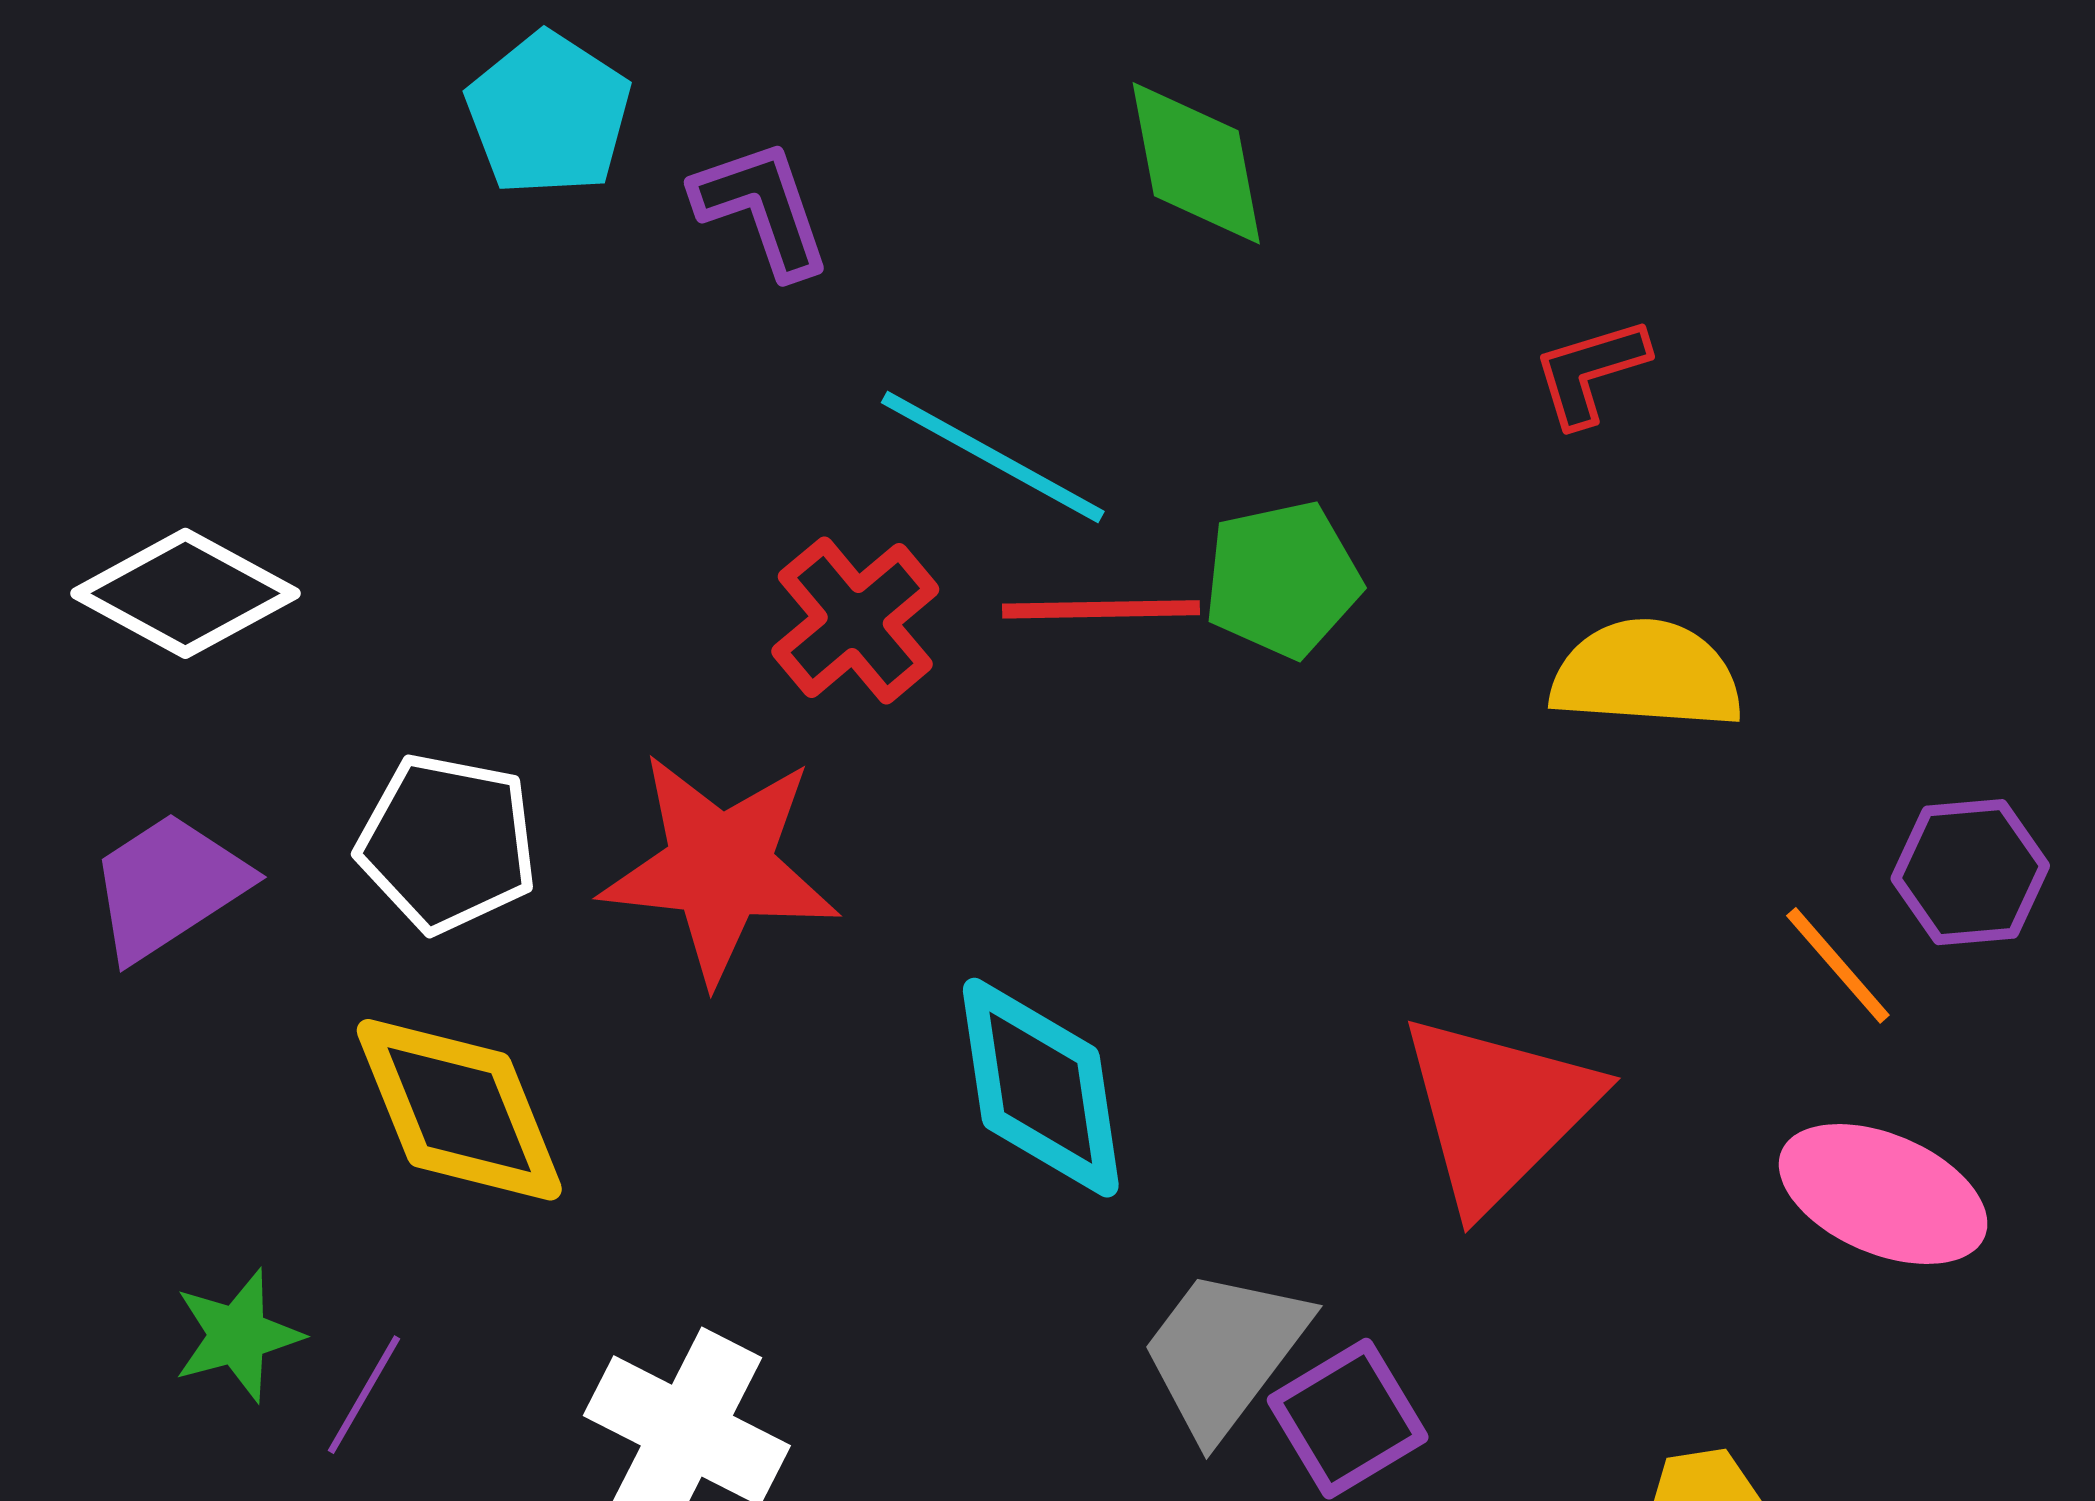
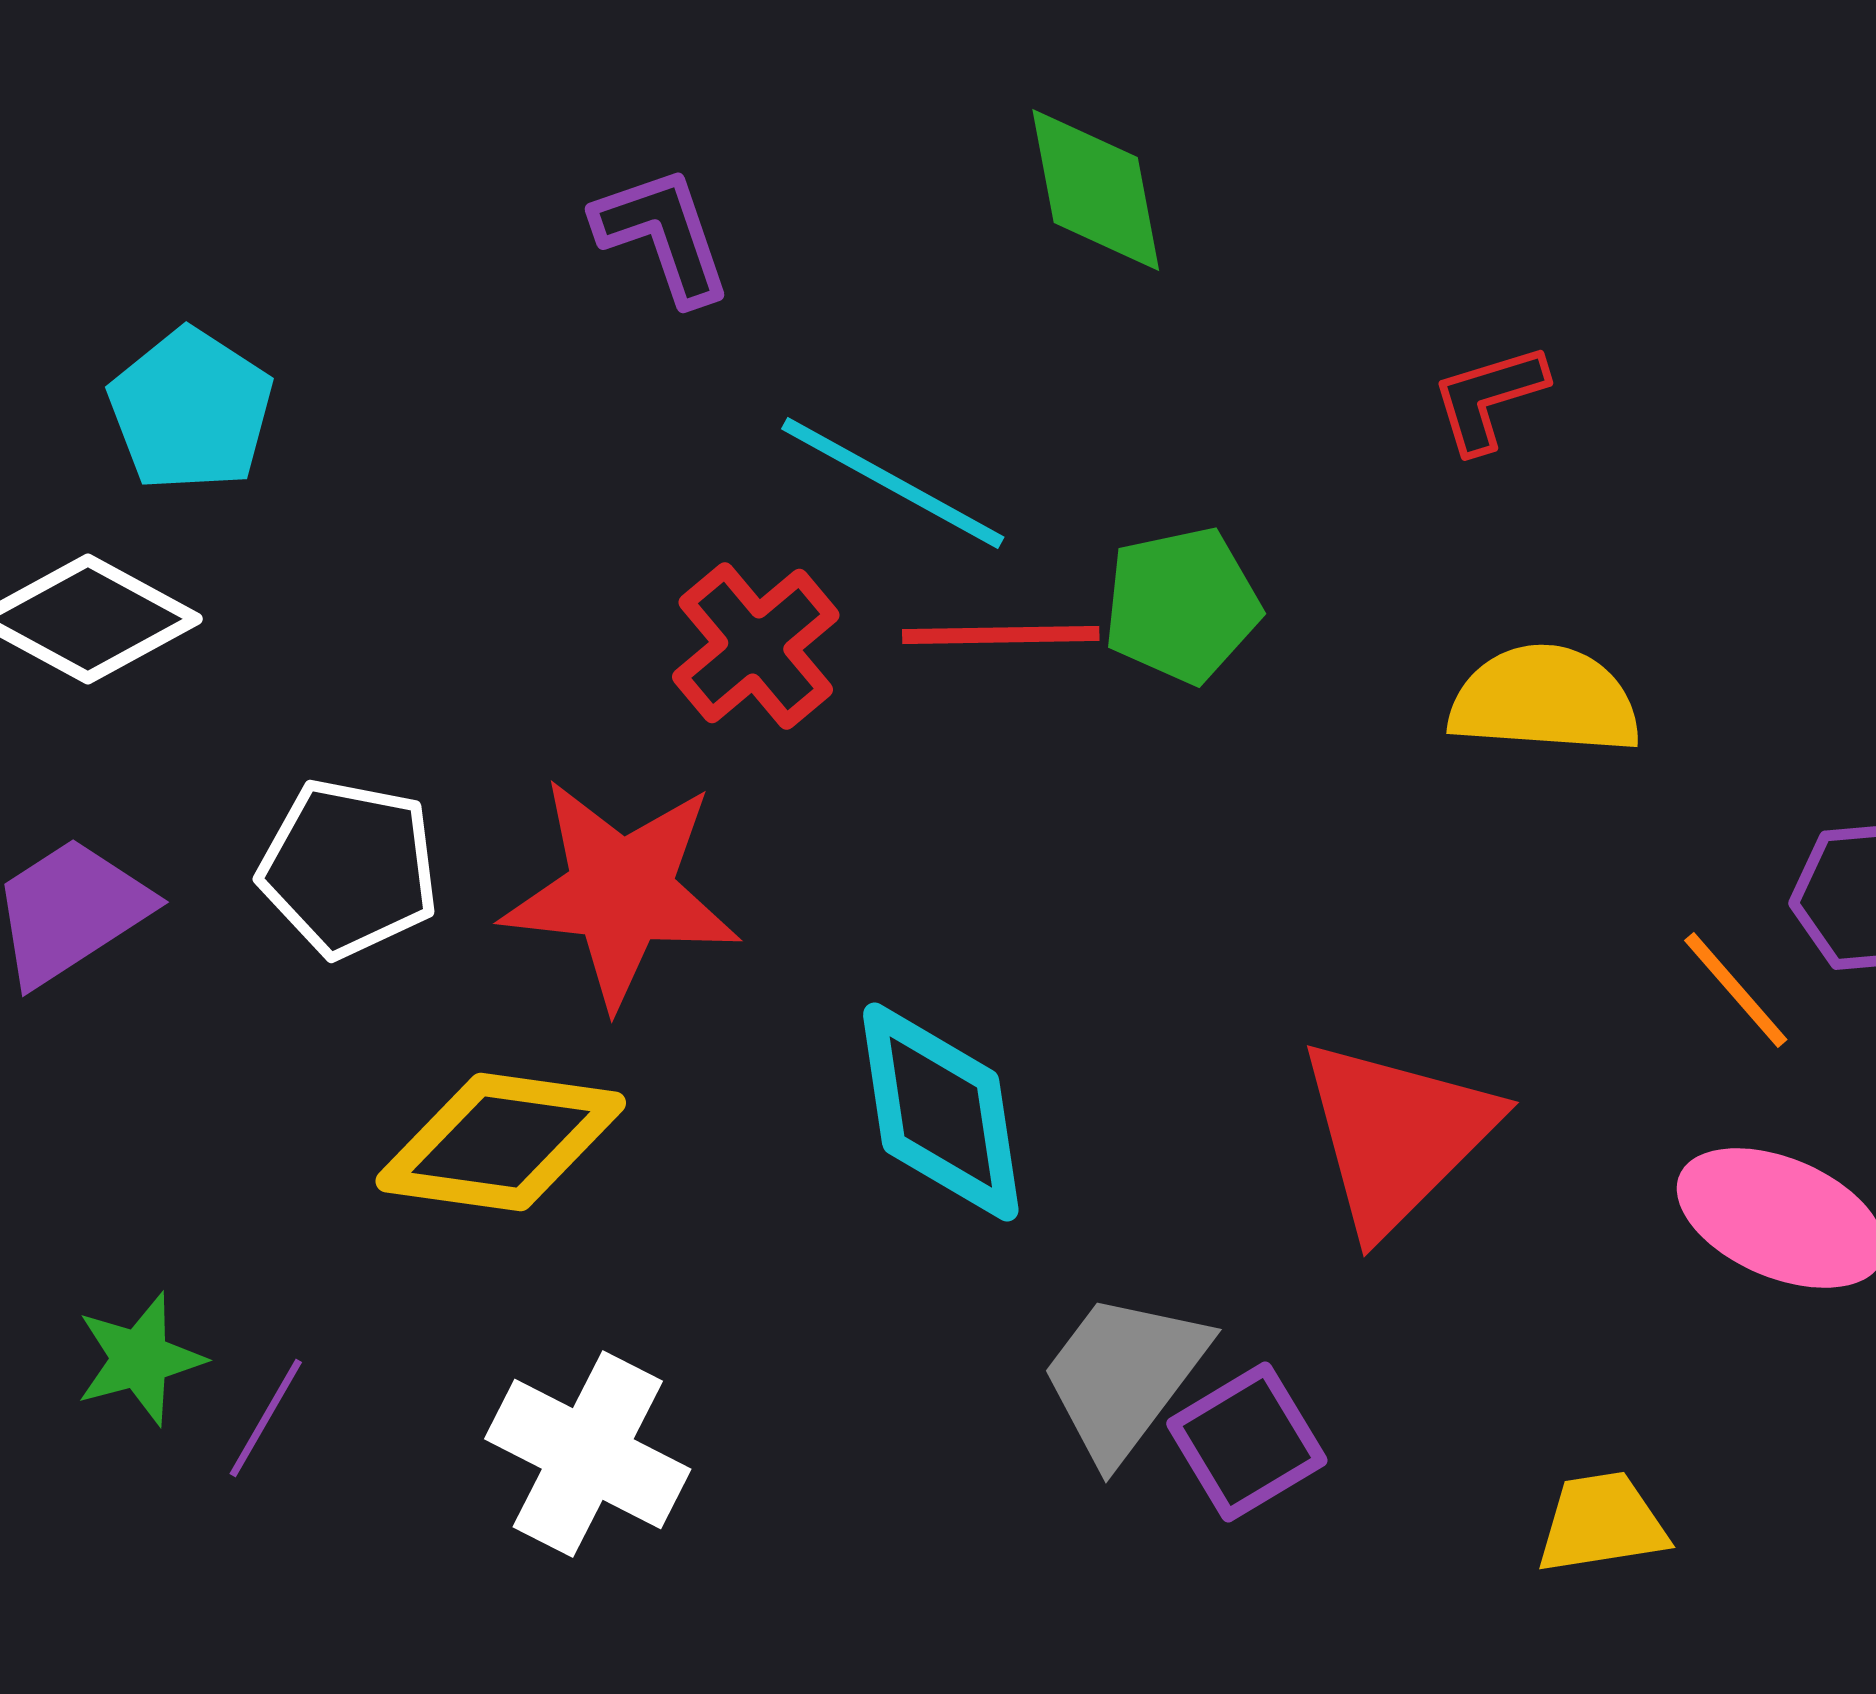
cyan pentagon: (548, 114) -> (191, 410), moved
yellow diamond: (459, 1110) -> (501, 1142), moved, turned -60

